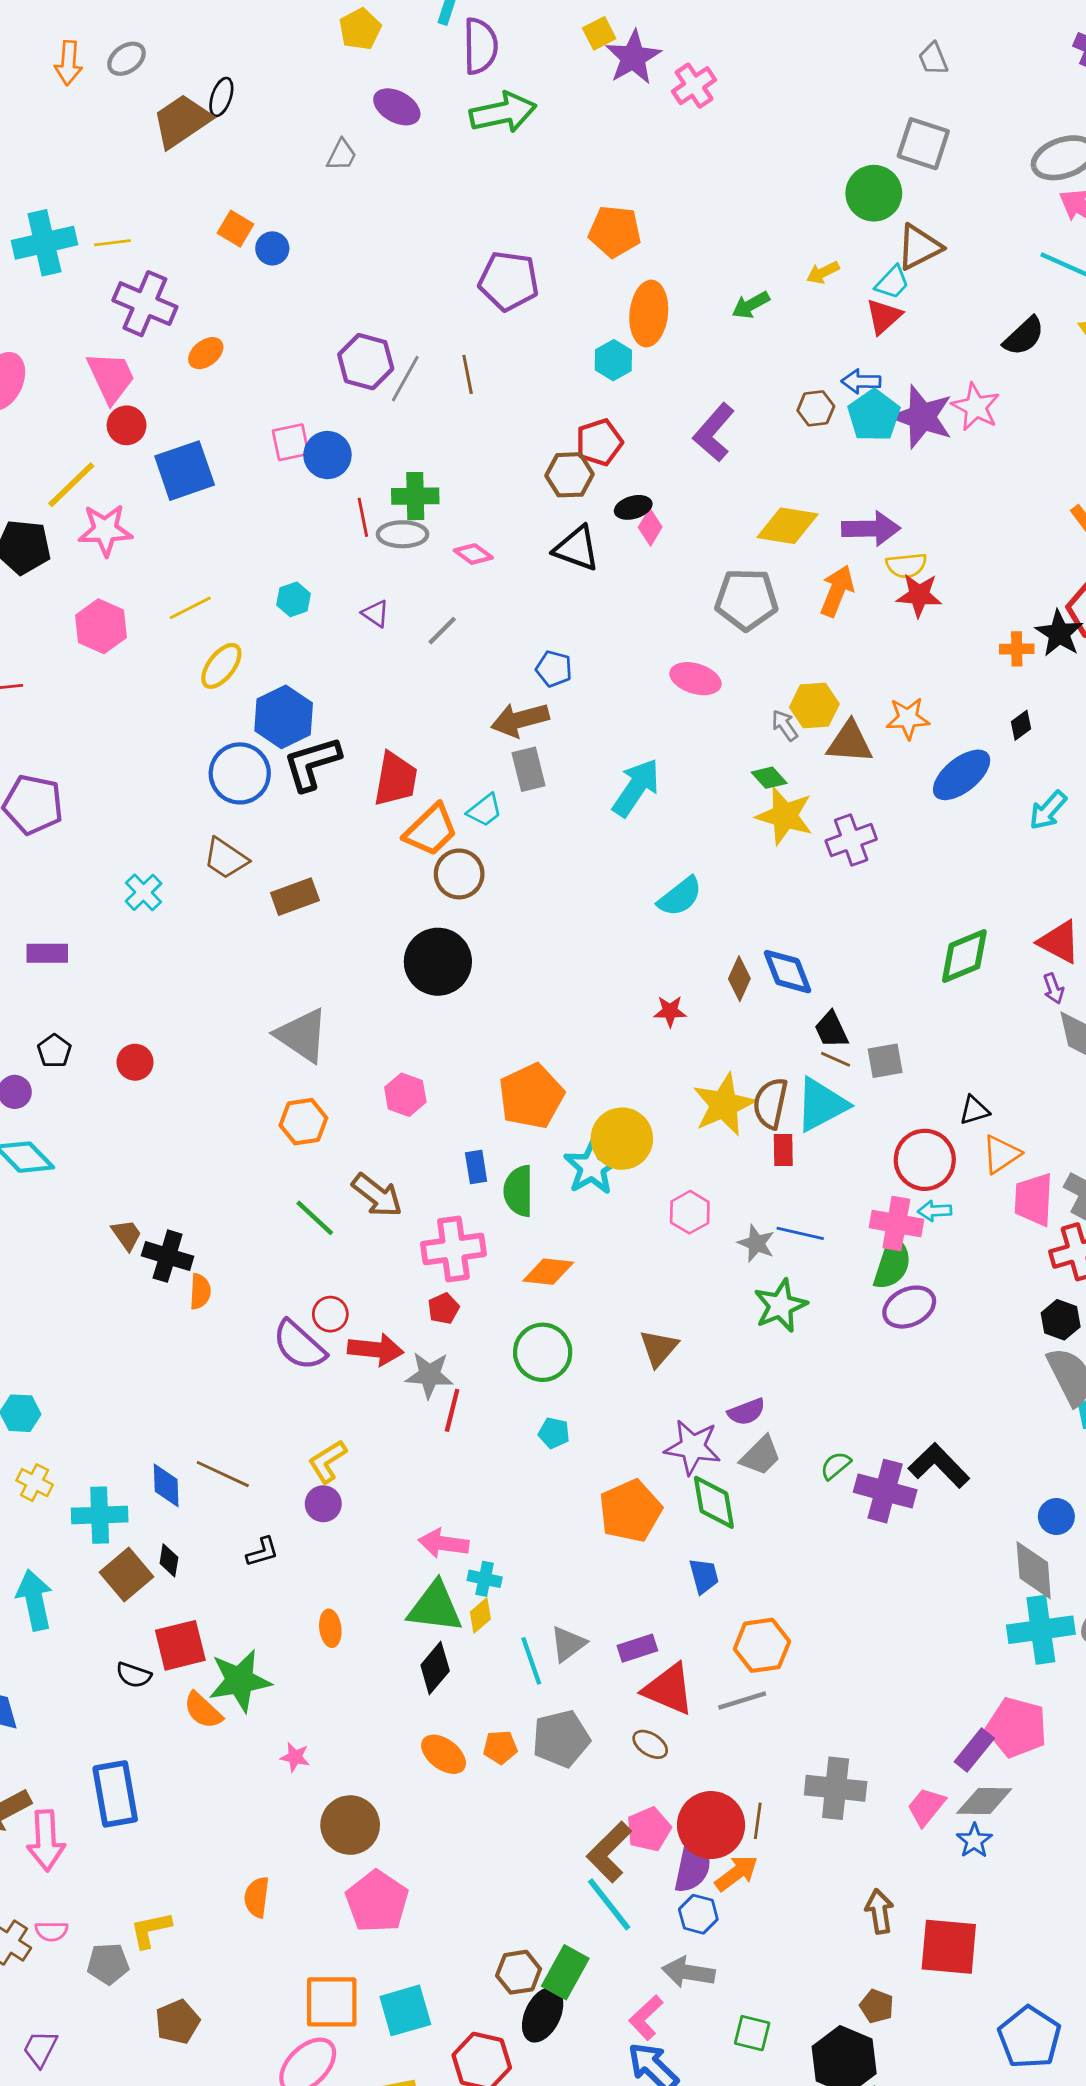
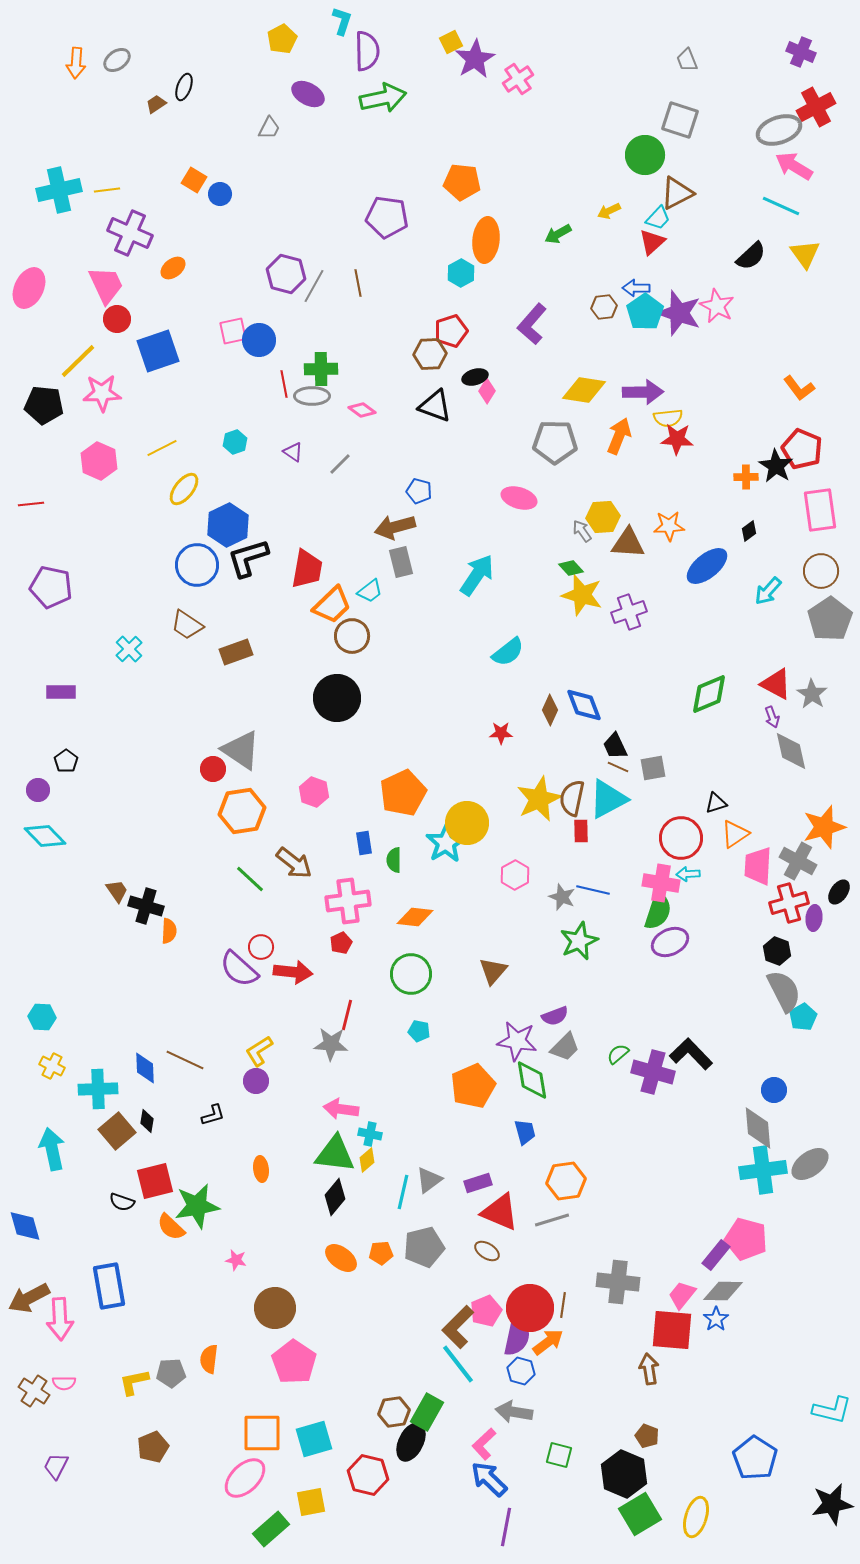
brown trapezoid: (182, 121) -> (156, 104), size x0.5
red circle: (135, 1062) -> (213, 769), moved
orange hexagon: (303, 1122) -> (242, 811), size x1.4
green semicircle: (519, 1191) -> (394, 860), size x0.7
gray star: (429, 1375) -> (331, 1044), moved
cyan line: (531, 1661) -> (403, 1192), turned 32
red square: (949, 1947) -> (672, 1330), moved
gray pentagon: (108, 1964) -> (171, 1373), moved

